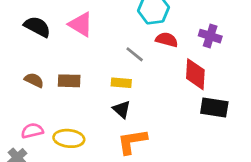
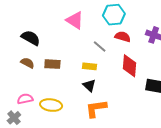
pink triangle: (81, 24) -> (75, 20), moved
black semicircle: (37, 27) -> (31, 38), moved
red diamond: (195, 74) -> (129, 66), moved

